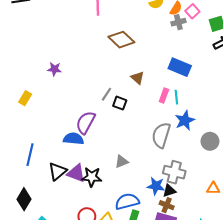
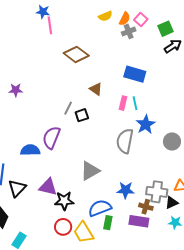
black square: (120, 103) -> (82, 115), turned -32
blue semicircle: (73, 139) -> (30, 150), moved
gray triangle: (121, 162) -> (90, 171), size x1.5
black triangle: (57, 171) -> (17, 188), moved
gray cross: (174, 172) -> (157, 192), moved
black star: (92, 177) -> (64, 201), moved
black triangle: (169, 191) -> (172, 203), moved
brown cross: (167, 205) -> (146, 207), moved

